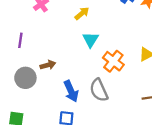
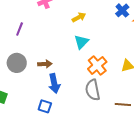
brown arrow: (48, 65) -> (45, 64), moved
gray semicircle: (99, 90) -> (93, 90), moved

